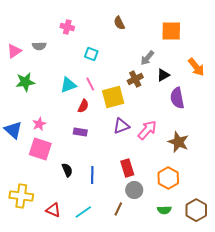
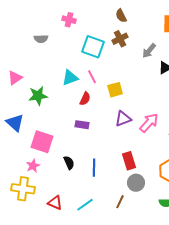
pink triangle: (14, 51) -> (15, 78), moved
cyan square: (91, 54) -> (93, 47), size x1.6
brown cross: (135, 79) -> (120, 39), moved
green star: (25, 82) -> (38, 96), moved
yellow square: (113, 97) -> (115, 90), size x0.7
pink star: (39, 124) -> (33, 166), moved

